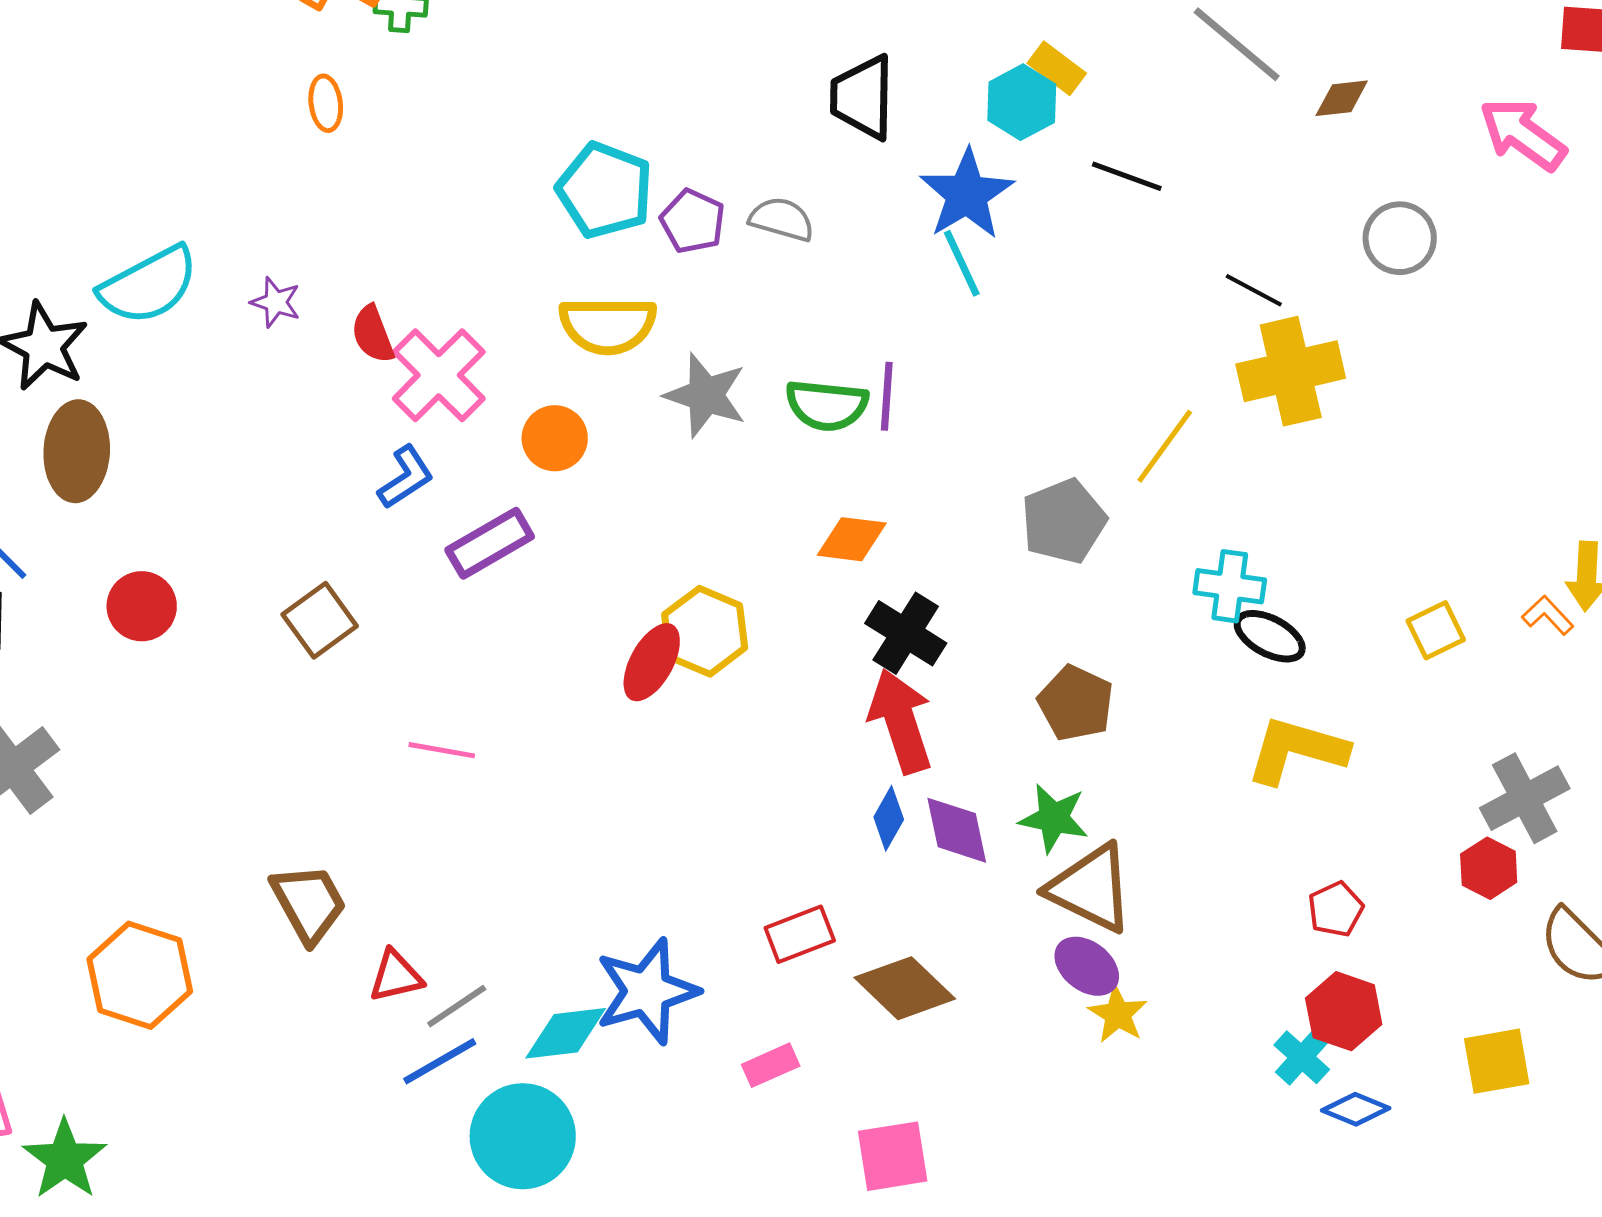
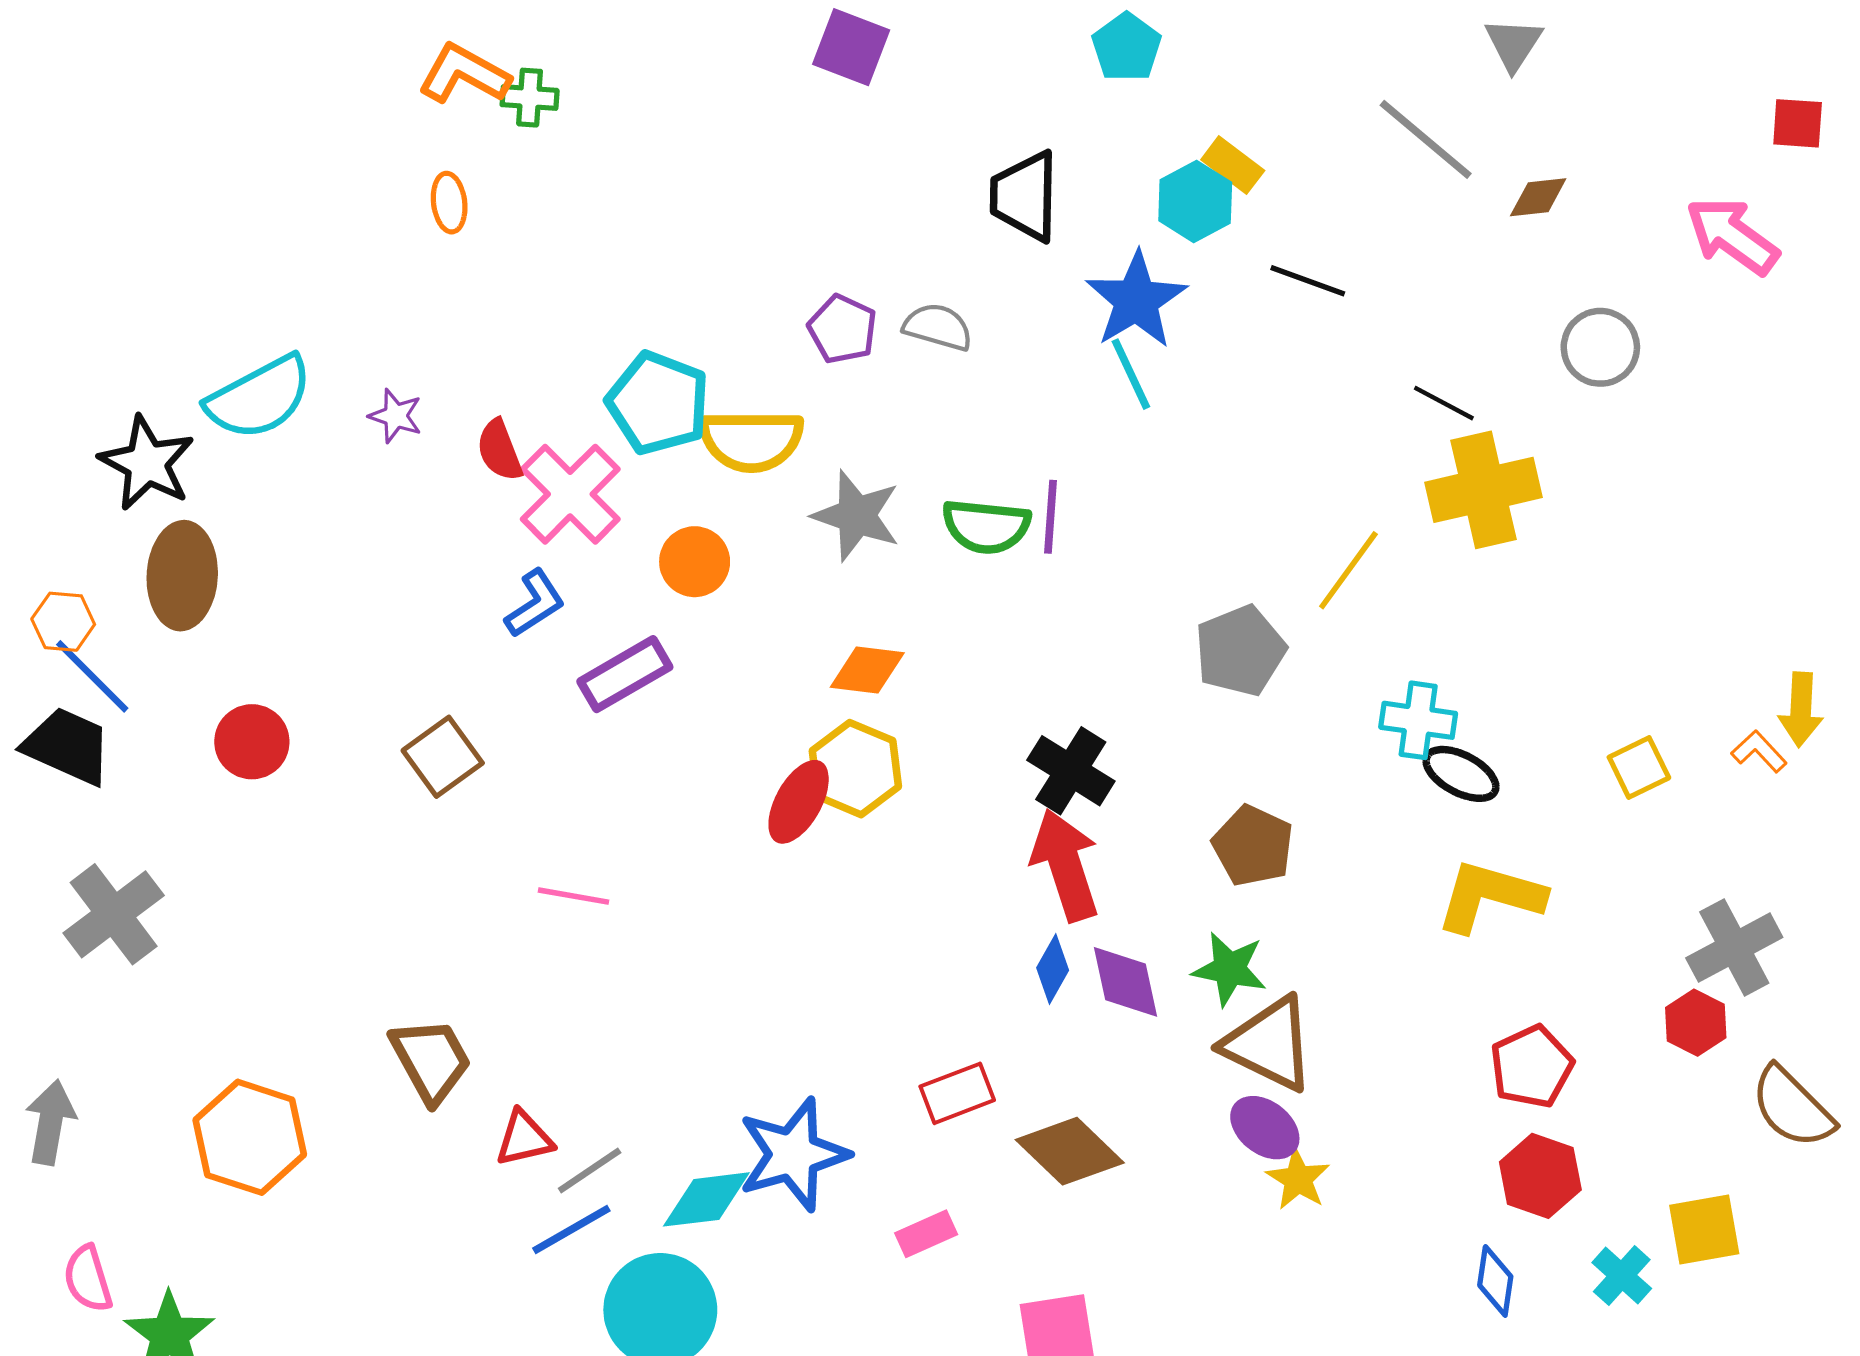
cyan pentagon: (605, 190) -> (658, 403), moved
orange diamond: (852, 539) -> (867, 670), moved
red pentagon: (1336, 909) -> (1532, 1067), size x1.4
cyan cross: (1302, 1057) -> (1622, 1276), moved
blue diamond: (1356, 1109) -> (1495, 1281), moved, turned 76

